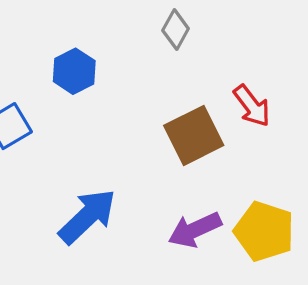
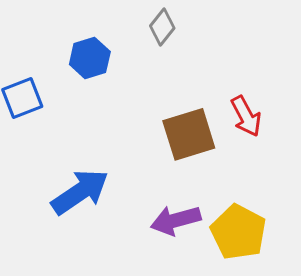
gray diamond: (176, 29) -> (162, 27), moved

